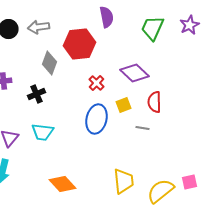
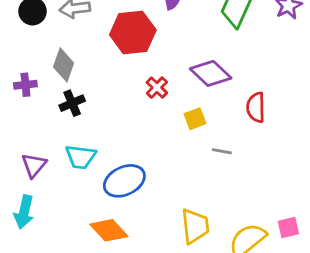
gray diamond: (50, 63) -> (64, 65), moved
red semicircle: (154, 102) -> (256, 107), moved
blue ellipse: (96, 119) -> (124, 181), moved, turned 52

